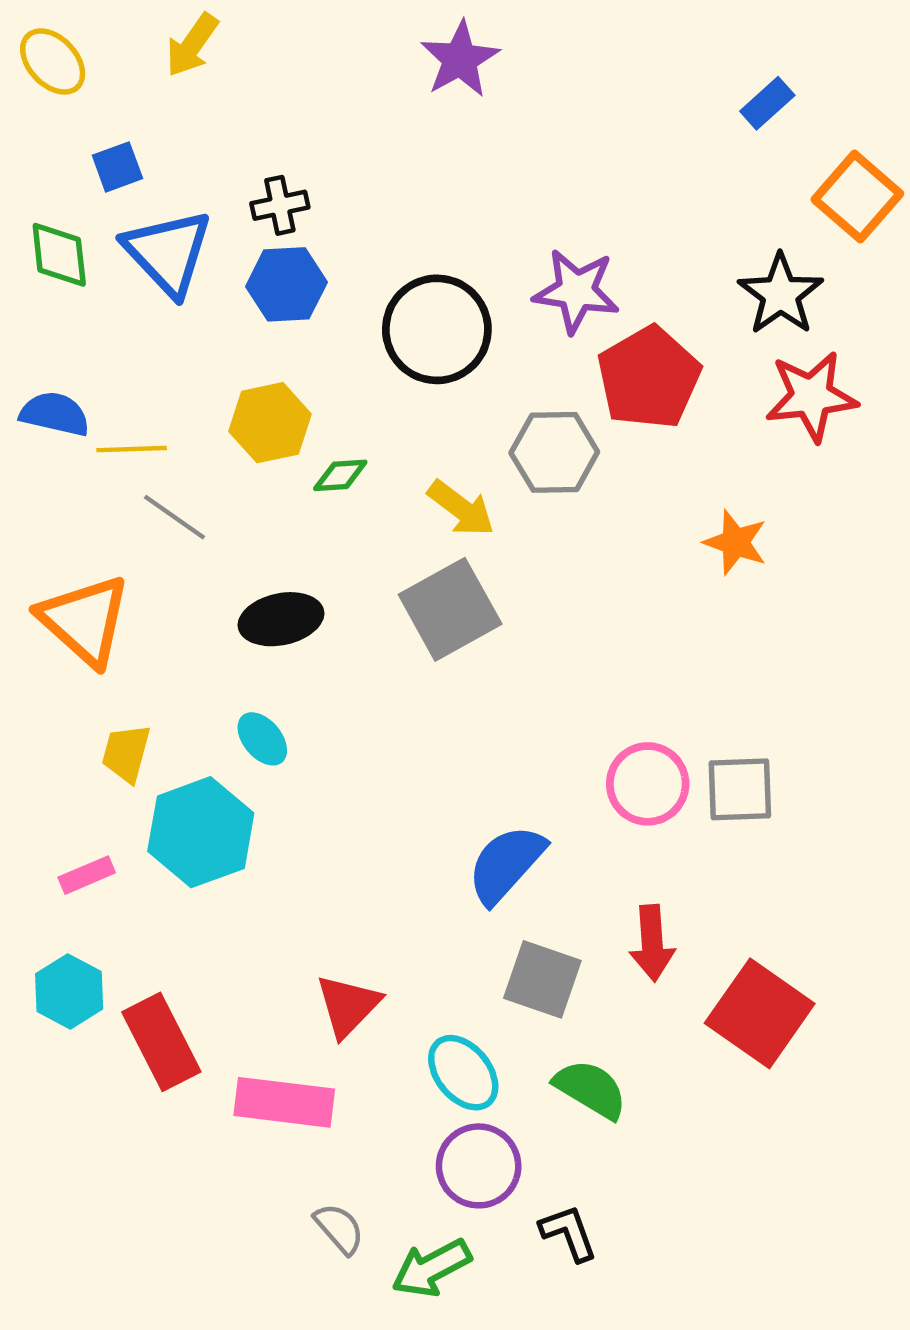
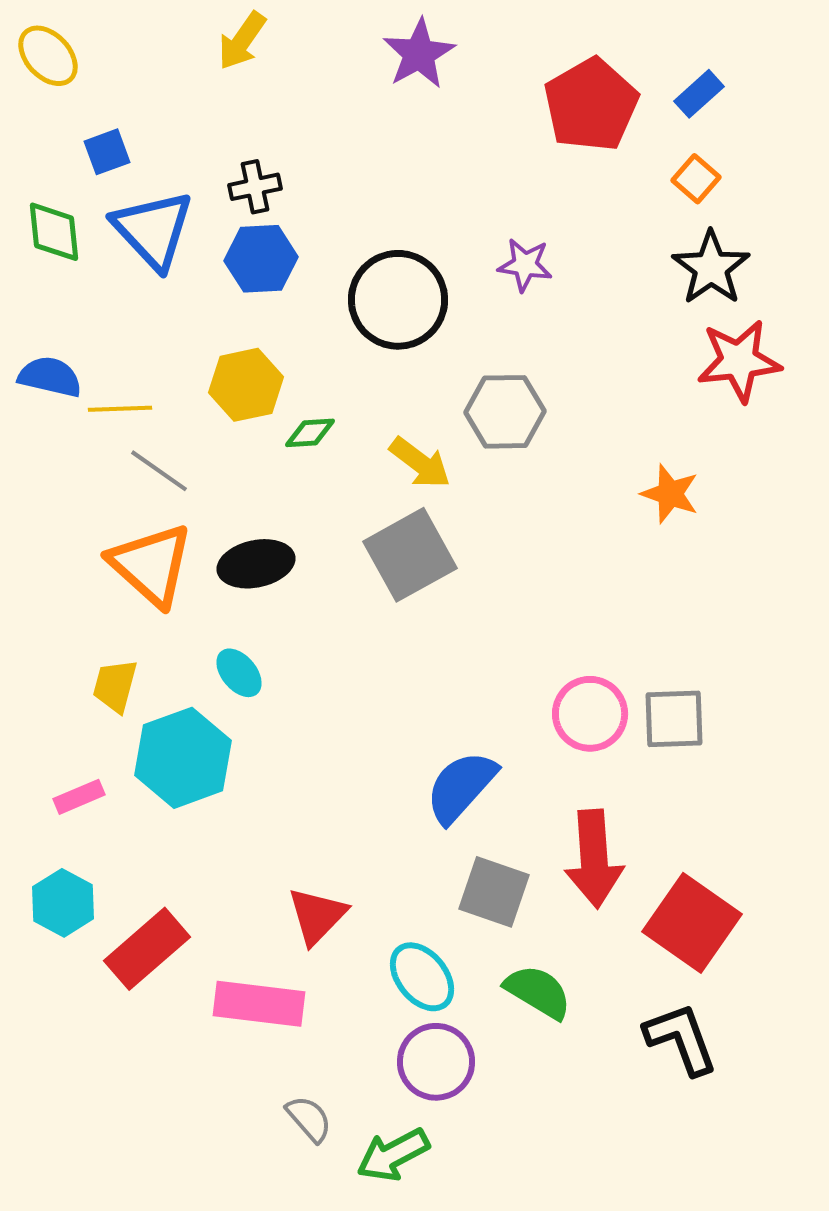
yellow arrow: (192, 45) -> (242, 41), moved
orange square: (857, 197) -> (696, 179), moved, size x0.6
purple star: (576, 291) -> (525, 265), size x0.7
red pentagon: (649, 378) -> (591, 105), moved
orange triangle: (84, 620) -> (151, 565), moved
red arrow: (652, 943) -> (594, 859), size x1.4
red rectangle: (161, 1042) -> (147, 949), turned 76
black L-shape: (569, 1233) -> (681, 1039), moved, size x1.4

